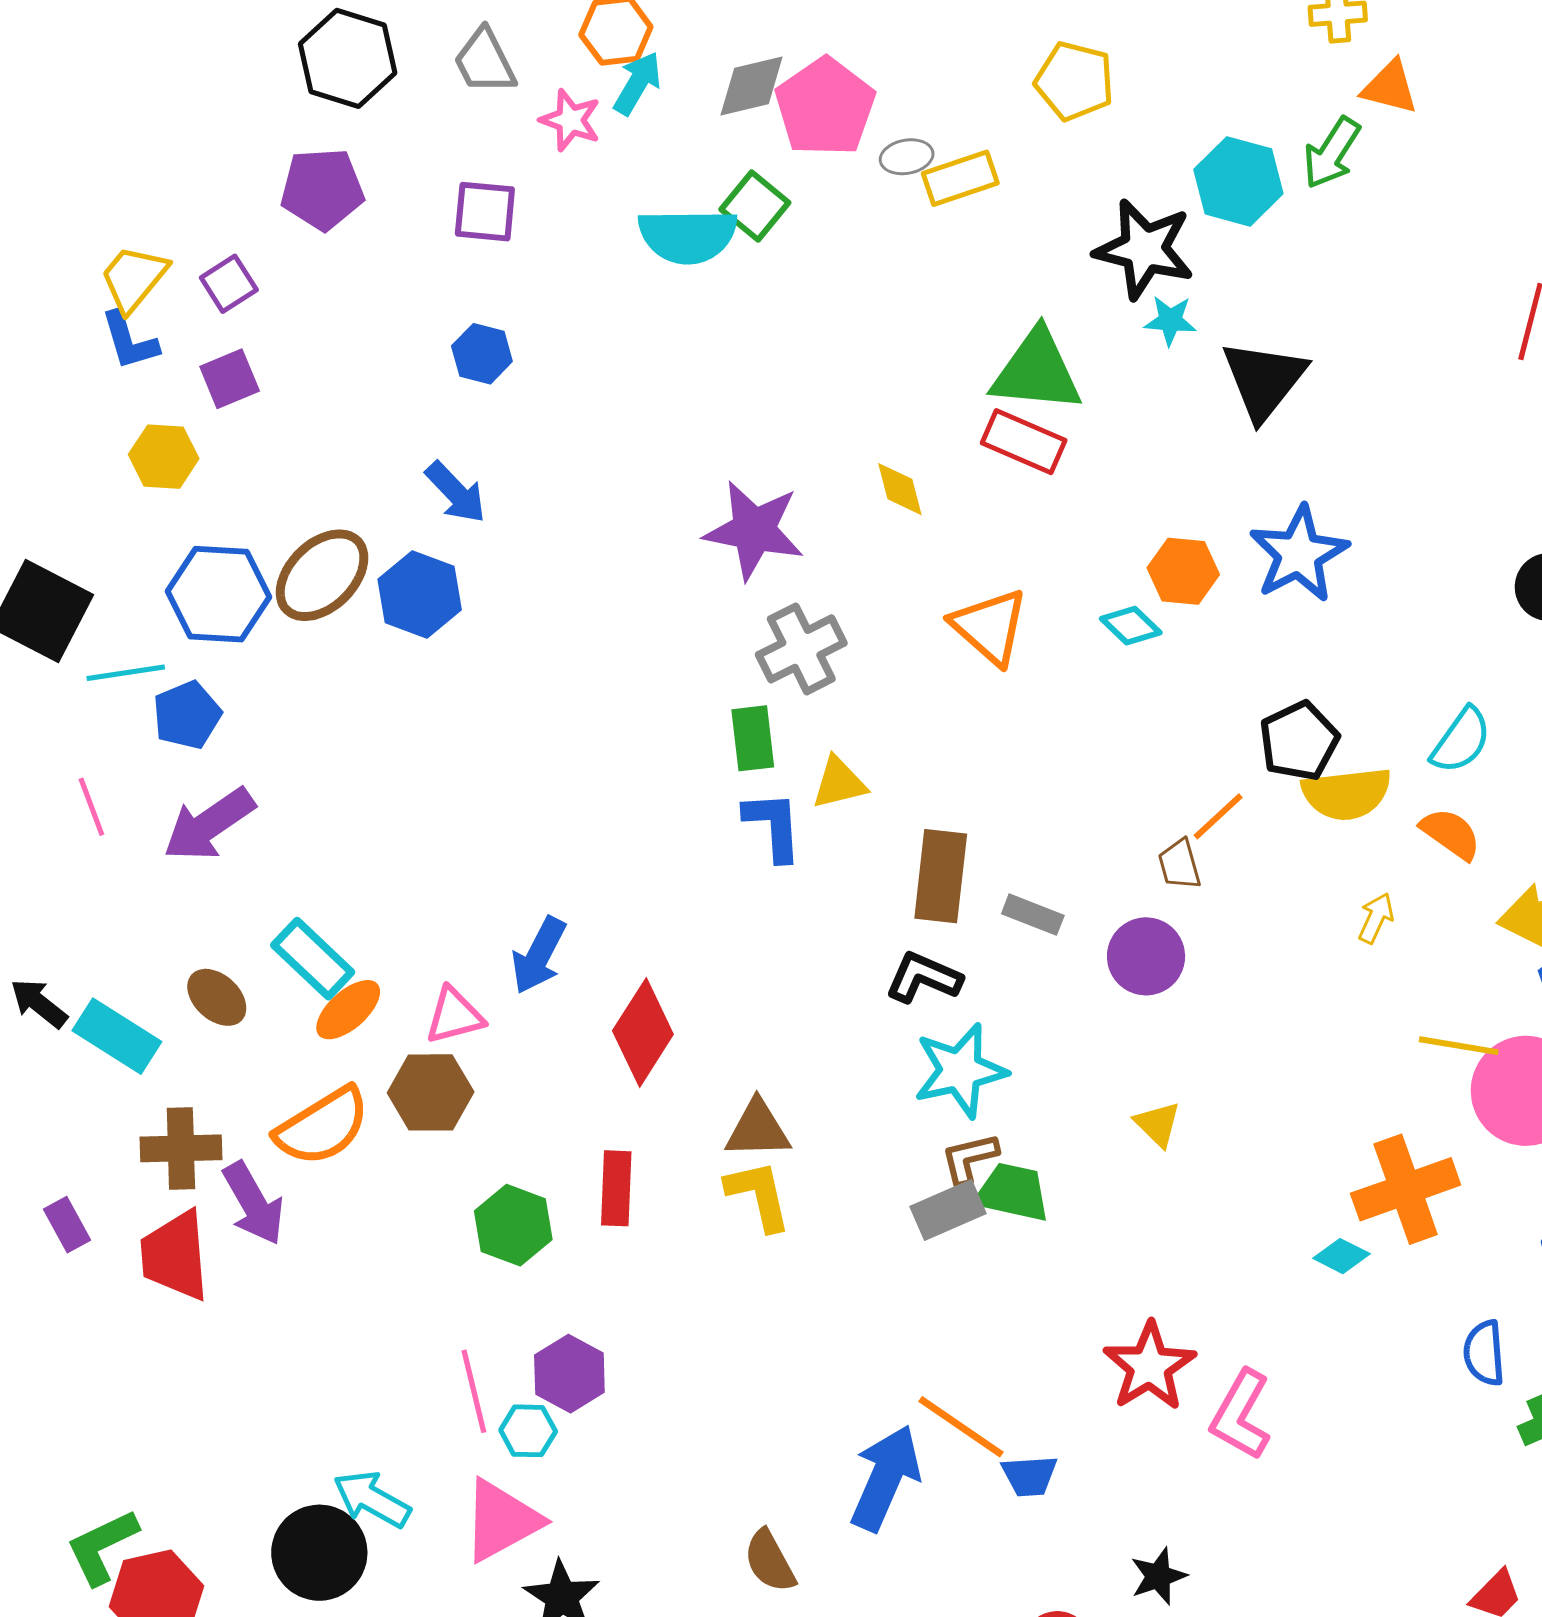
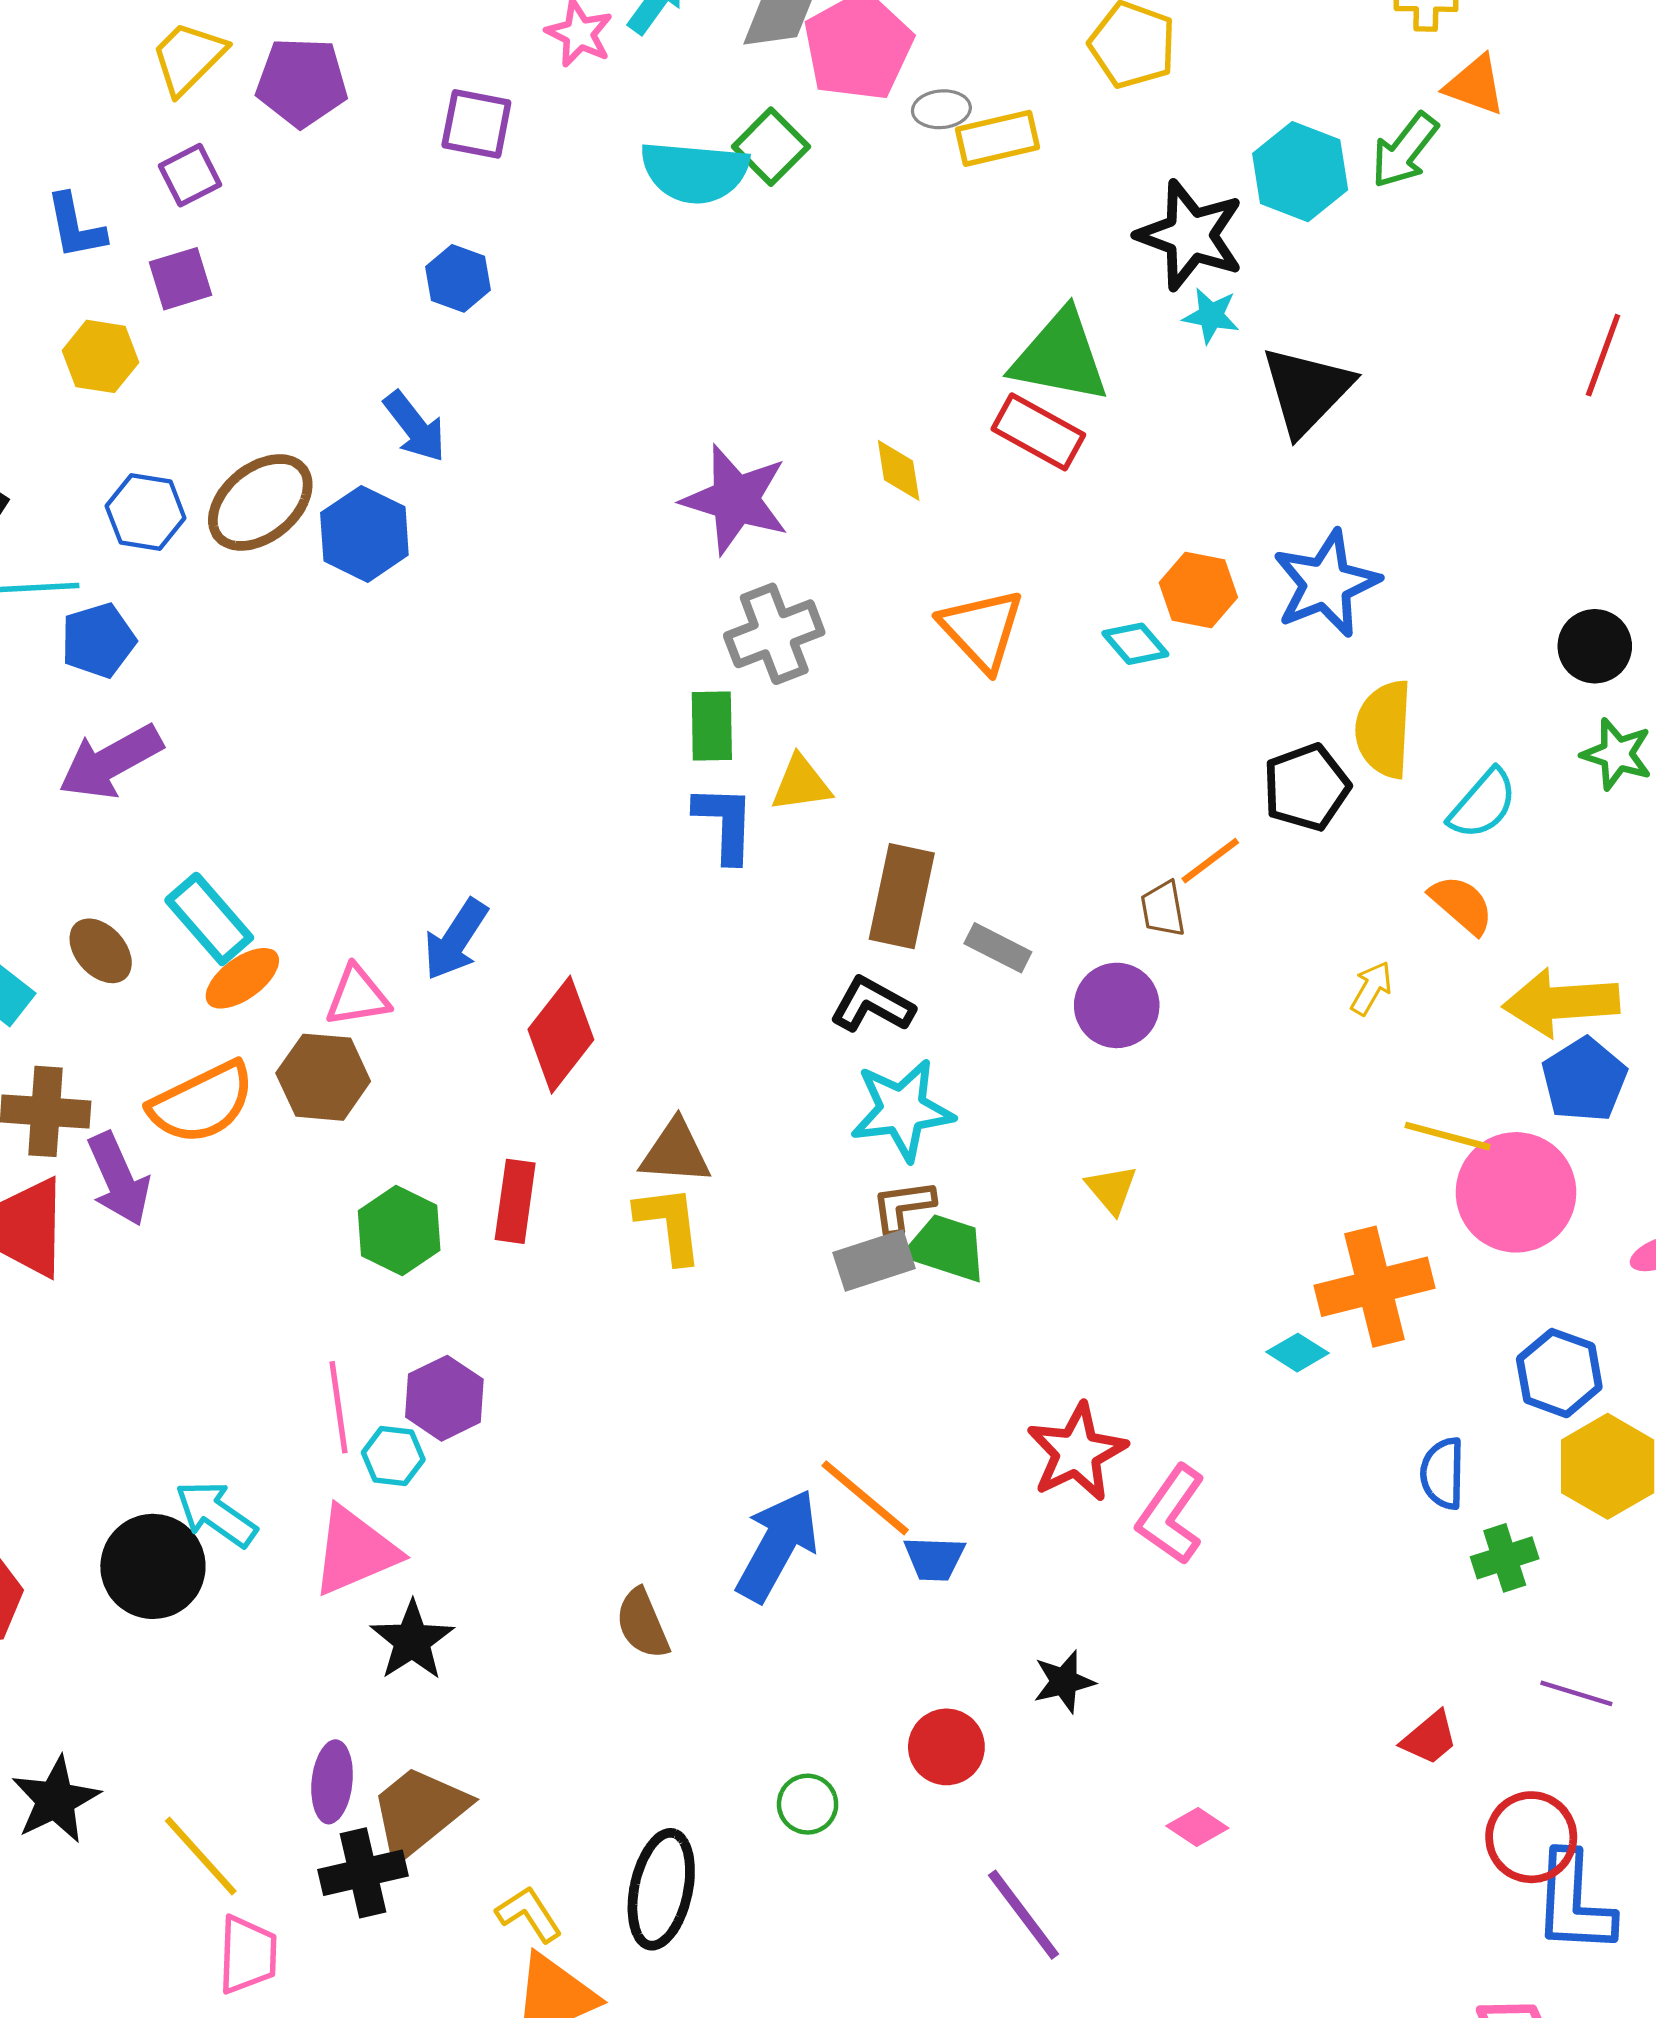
yellow trapezoid: (134, 278) -> (188, 58), moved
blue hexagon: (219, 594) -> (146, 512), size x0.7
yellow semicircle: (1347, 794) -> (1384, 729), moved, turned 94

